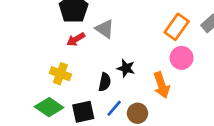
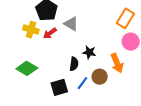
yellow cross: (60, 74) -> (31, 30), moved
green diamond: (49, 107) -> (27, 68), moved
brown circle: (137, 113) -> (100, 77), moved

